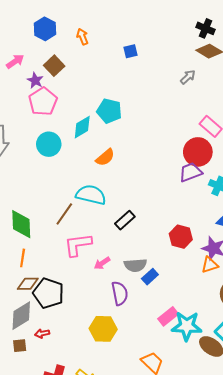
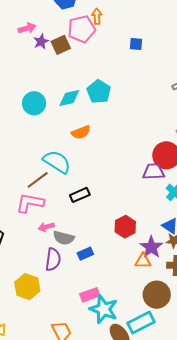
pink arrow: (15, 61) -> (27, 28), moved
brown square: (54, 66) -> (61, 45), moved
pink pentagon: (43, 102) -> (82, 29), moved
brown line: (64, 214) -> (38, 180), moved
gray semicircle: (135, 265) -> (64, 238), moved

